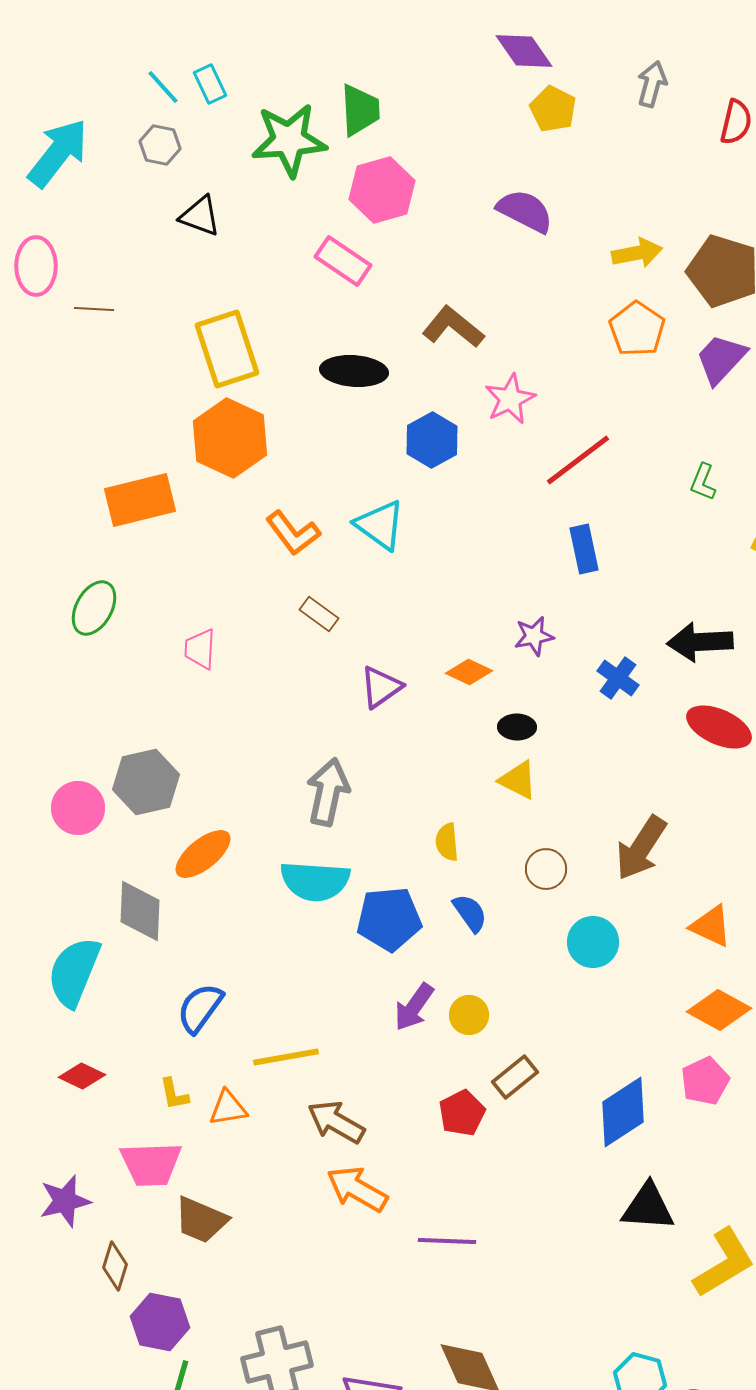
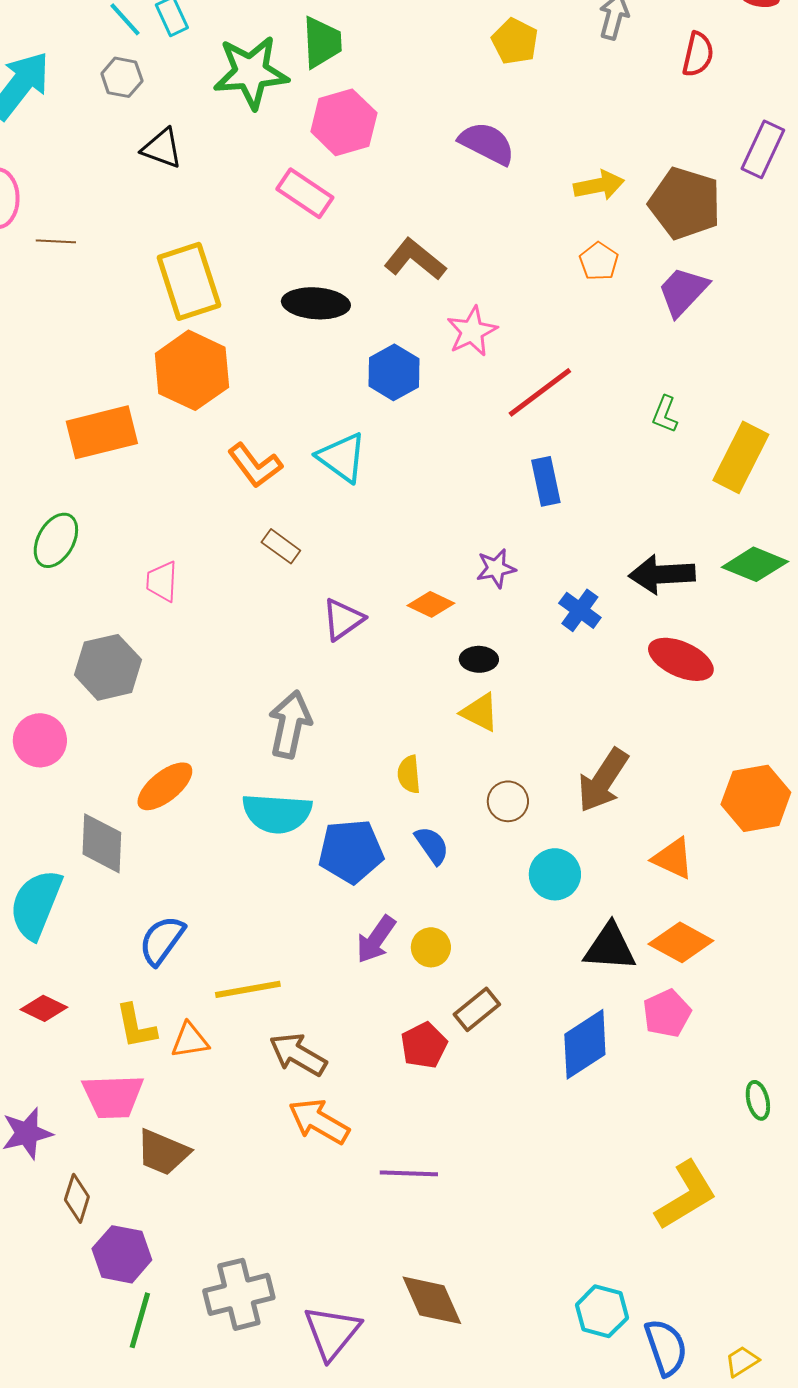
orange pentagon: (637, 329) -> (599, 261), size x0.7
gray hexagon: (146, 782) -> (108, 667), moved
yellow L-shape: (174, 1094) -> (136, 1026), size x1.4
black triangle: (648, 1207) -> (610, 947), moved

